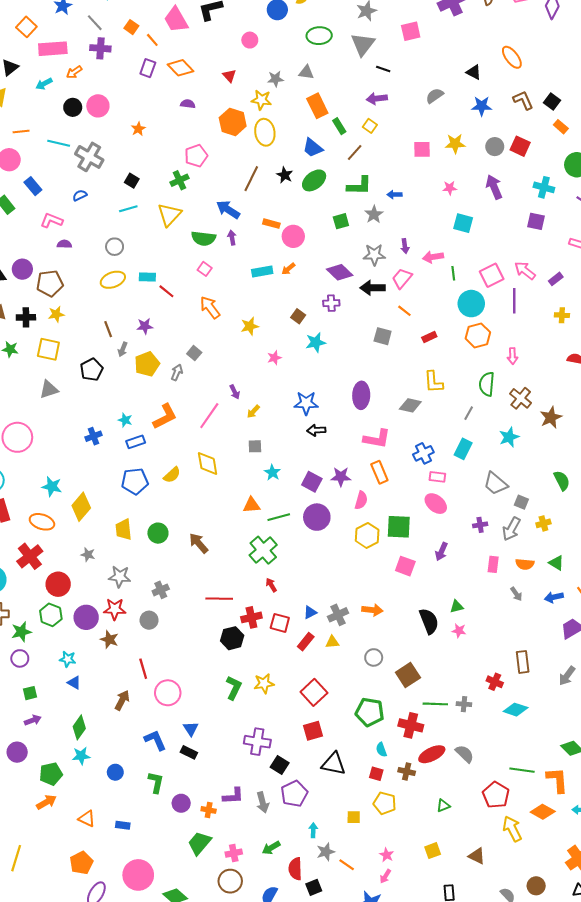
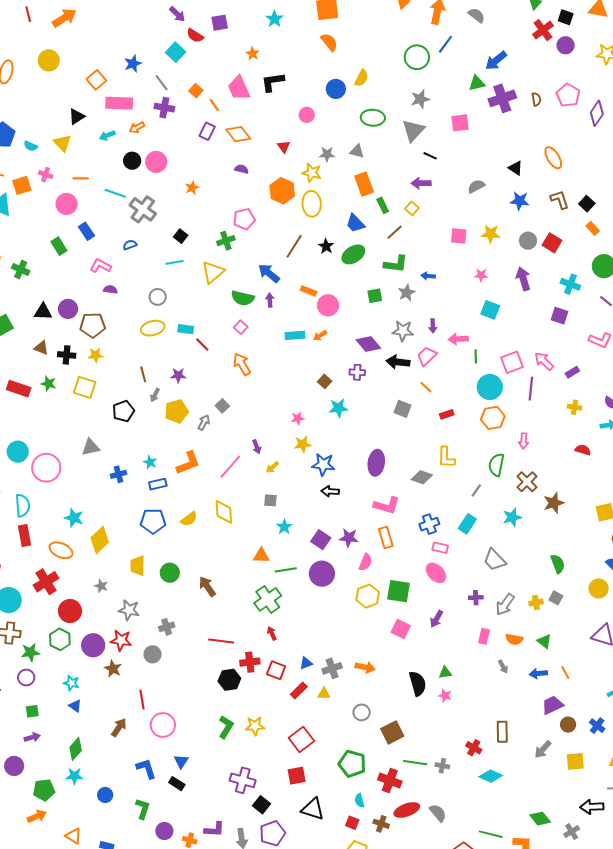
yellow star: (250, 326) -> (303, 444), moved
gray triangle: (49, 389) -> (91, 447), moved
gray square: (521, 502) -> (556, 598), moved

